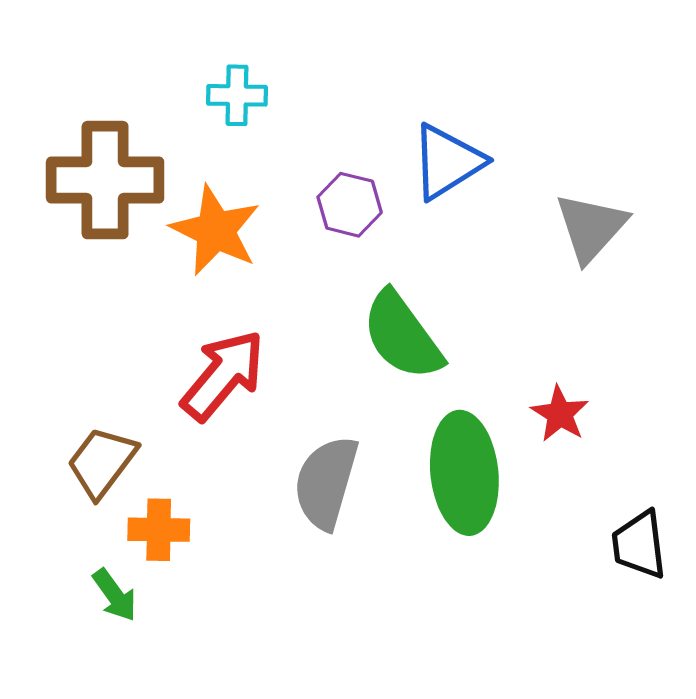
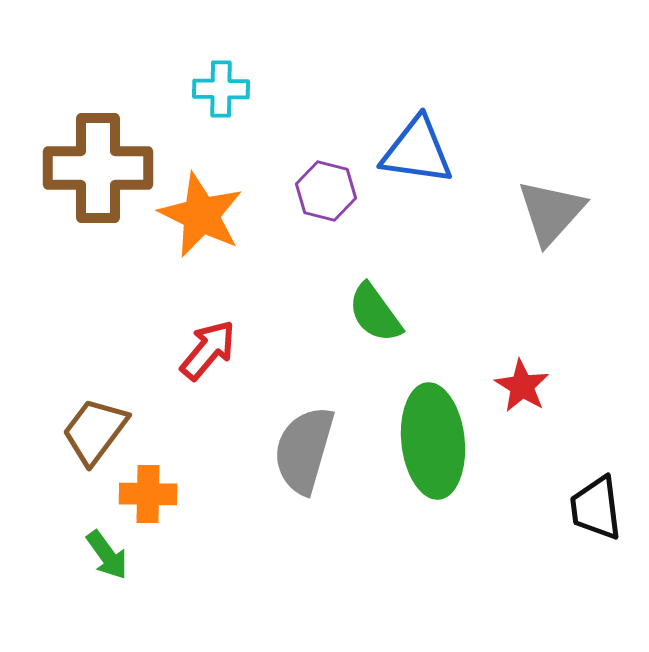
blue triangle: (447, 162) -> (417, 151), turned 40
green semicircle: (402, 336) -> (375, 313), size x0.7
red arrow: (223, 375) -> (208, 350), size x0.7

